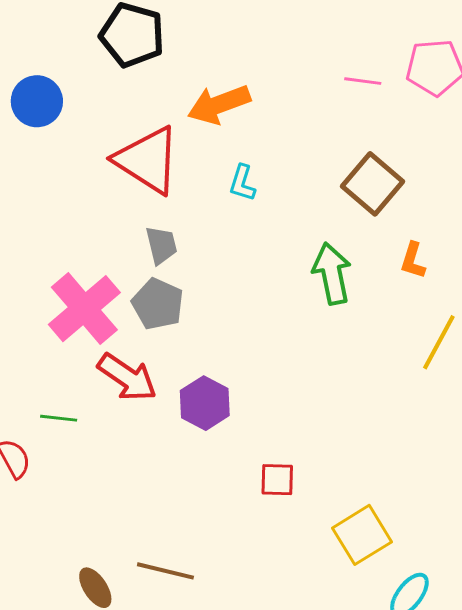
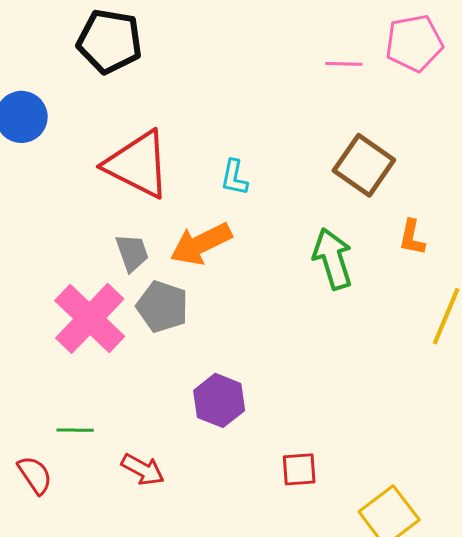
orange arrow: (219, 104) -> (201, 244), moved
gray trapezoid: (161, 245) -> (132, 253), moved
red arrow: (127, 377) -> (143, 470), moved, size x0.7

